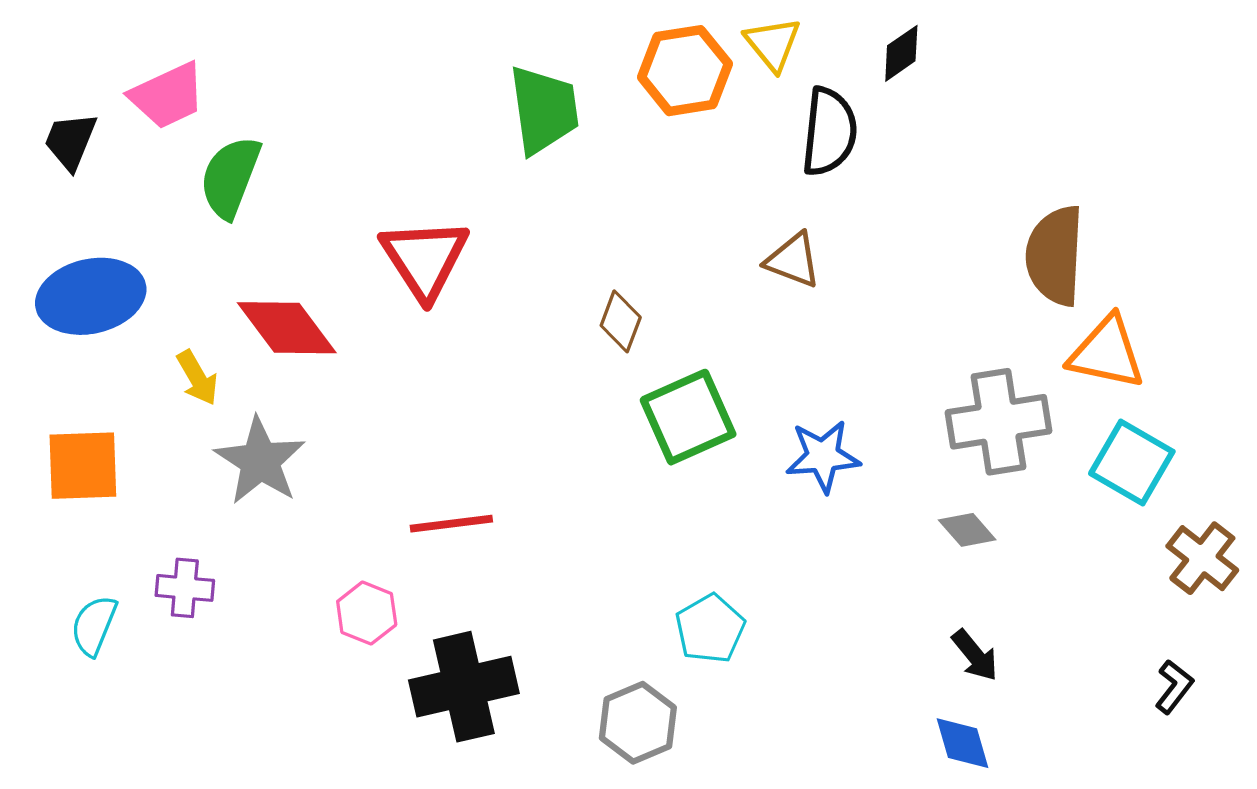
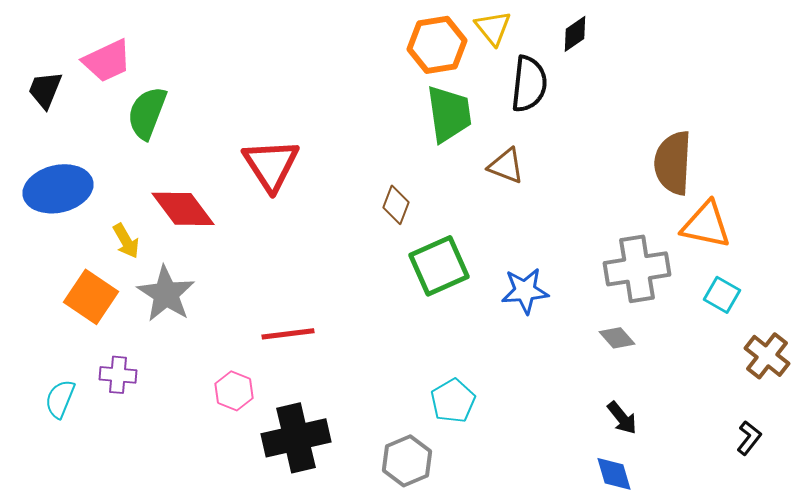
green trapezoid: (544, 110) -> (449, 114), moved
cyan square: (1132, 462) -> (722, 295), size x0.7
orange square: (83, 466) -> (91, 297), moved, turned 36

